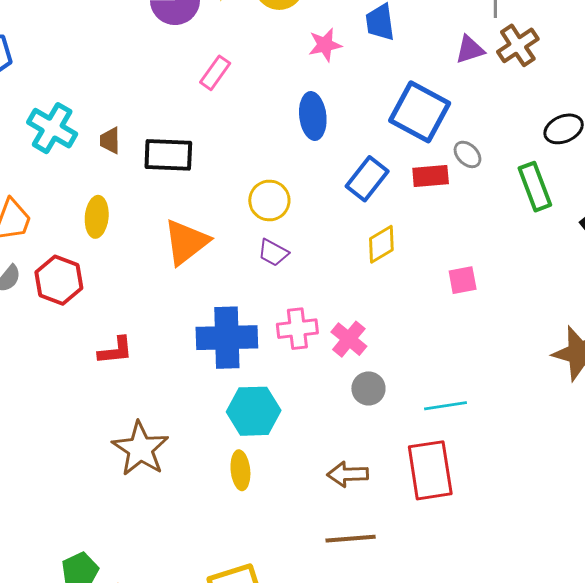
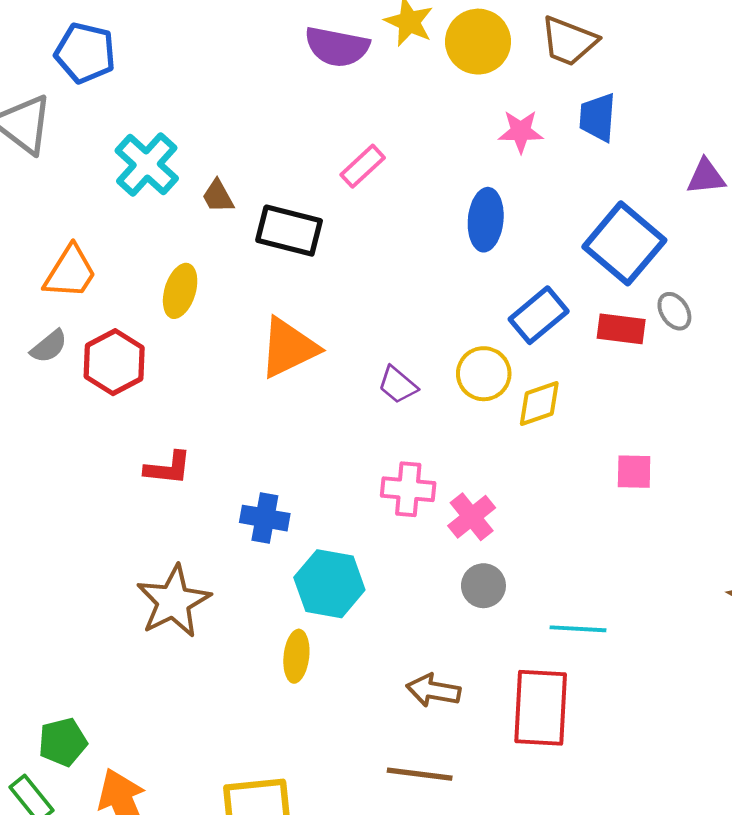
pink rectangle: (215, 73) -> (363, 166), moved
brown trapezoid: (110, 140) -> (218, 196), turned -40
yellow circle: (269, 200) -> (484, 374), moved
blue cross: (227, 338) -> (265, 518), moved, size x0.6

